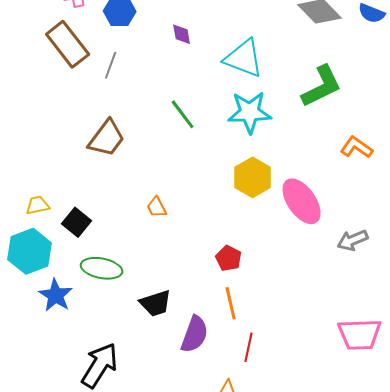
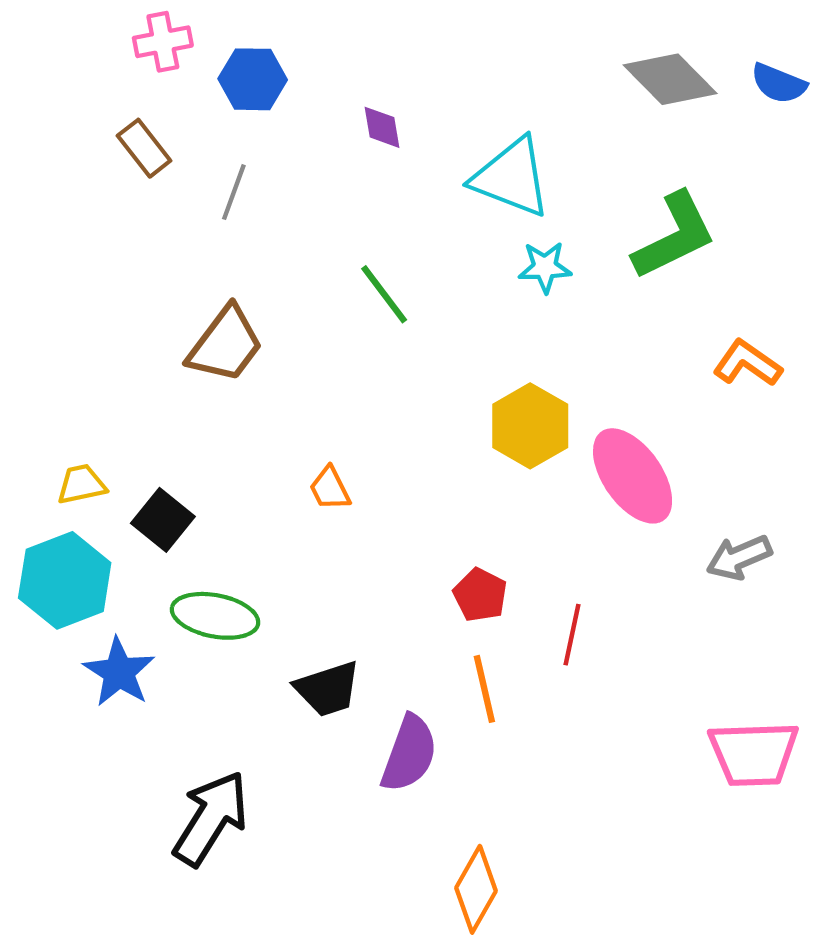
brown rectangle: (68, 44) -> (144, 148), size x0.6
cyan star: (250, 112) -> (545, 267), moved, size x0.6
red line: (249, 347) -> (572, 635), moved

